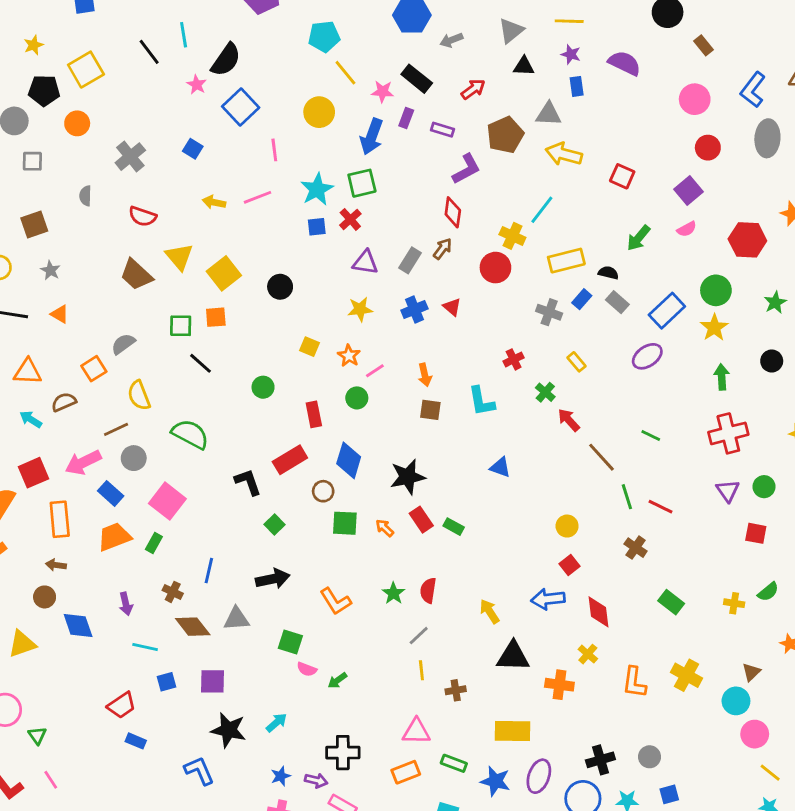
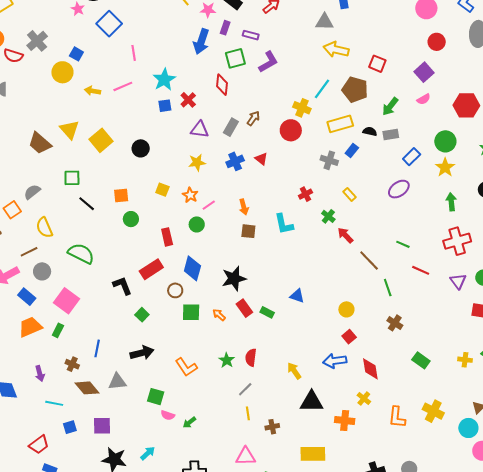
yellow circle: (319, 112) -> (62, 72), moved
brown pentagon: (505, 135) -> (355, 90), moved, turned -30
gray cross: (130, 157) -> (37, 41), moved
green square: (362, 183) -> (235, 58), moved
red diamond: (453, 212) -> (222, 85), moved
red semicircle: (143, 216) -> (13, 56), moved
gray rectangle: (617, 302) -> (391, 135), moved, turned -49
blue rectangle: (667, 311) -> (412, 157), size x0.7
orange square: (216, 317) -> (121, 195), moved
blue triangle: (500, 467) -> (297, 296), moved
red line: (660, 507) -> (421, 270), moved

